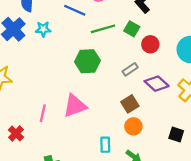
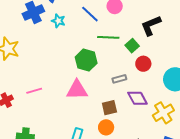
pink triangle: (75, 106) -> (77, 90), moved
pink line: (43, 113) -> (34, 91), turned 42

